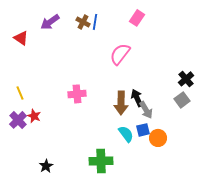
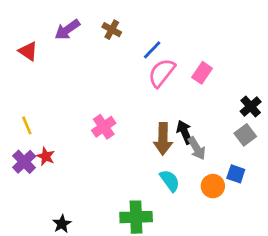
pink rectangle: (137, 18) -> (202, 73), moved
blue line: (95, 22) -> (152, 50), moved, turned 35
pink cross: (77, 94) -> (104, 127), turned -30
blue square: (143, 130) -> (236, 174), moved, turned 32

